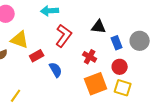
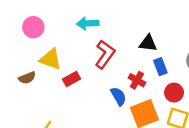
blue rectangle: (117, 43) -> (160, 67), moved
blue semicircle: (56, 70) -> (118, 96), moved

